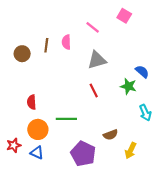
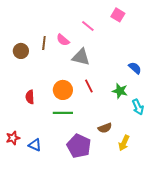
pink semicircle: (66, 42) -> (63, 40), turned -48
gray triangle: (97, 60) -> (81, 57), moved, turned 30
green star: (128, 86) -> (120, 91), moved
orange circle: (38, 129) -> (63, 90), moved

